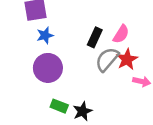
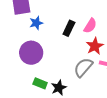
blue star: (45, 35) -> (36, 23), moved
gray semicircle: (107, 59) -> (83, 67), moved

